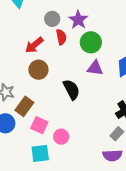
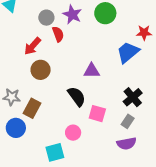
green circle: (91, 42) -> (105, 13), moved
purple triangle: (95, 68) -> (92, 71), moved
black semicircle: (71, 89) -> (77, 96), moved
pink square: (39, 125) -> (97, 114), moved

